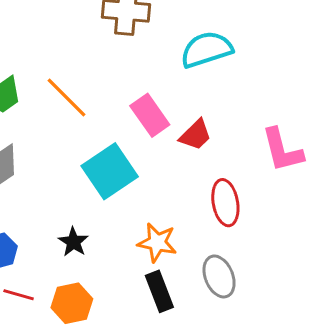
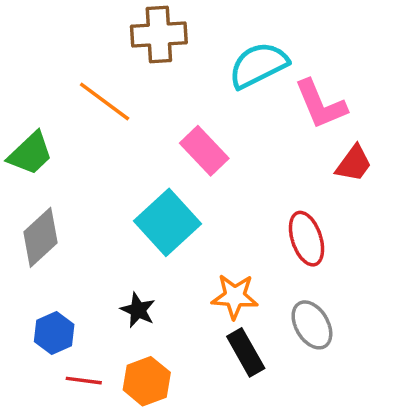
orange line: (66, 98) -> (105, 102), moved
red trapezoid: (196, 135) -> (354, 164), moved
pink L-shape: (282, 150) -> (321, 104), moved

